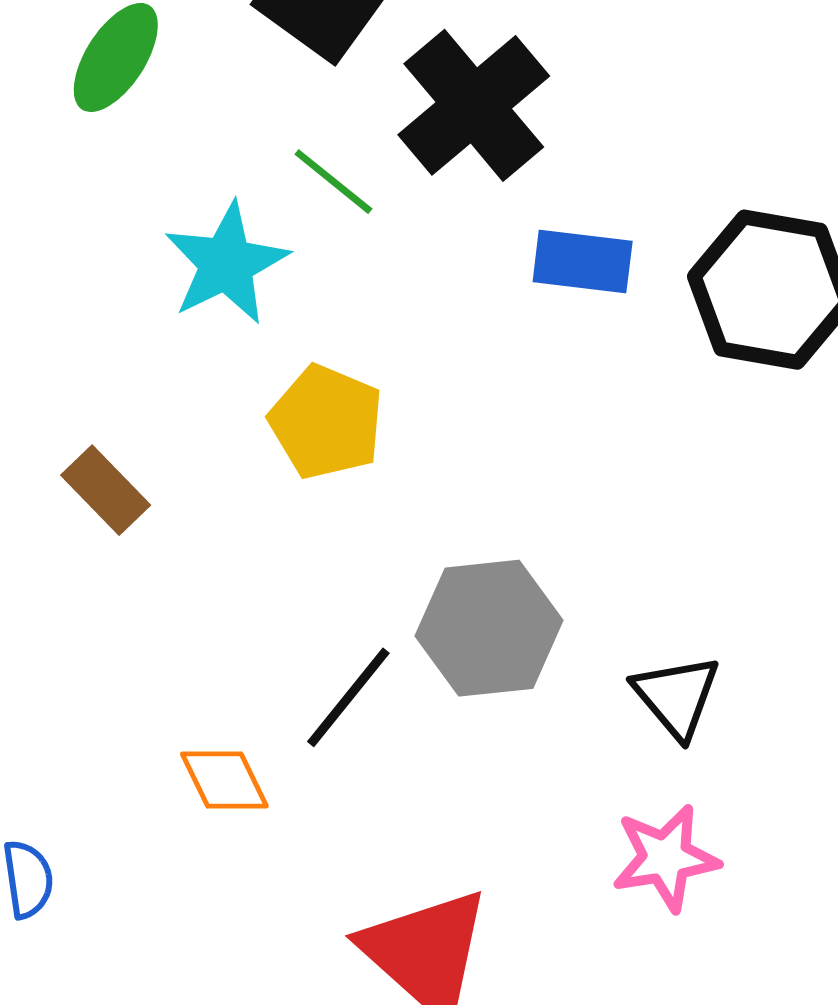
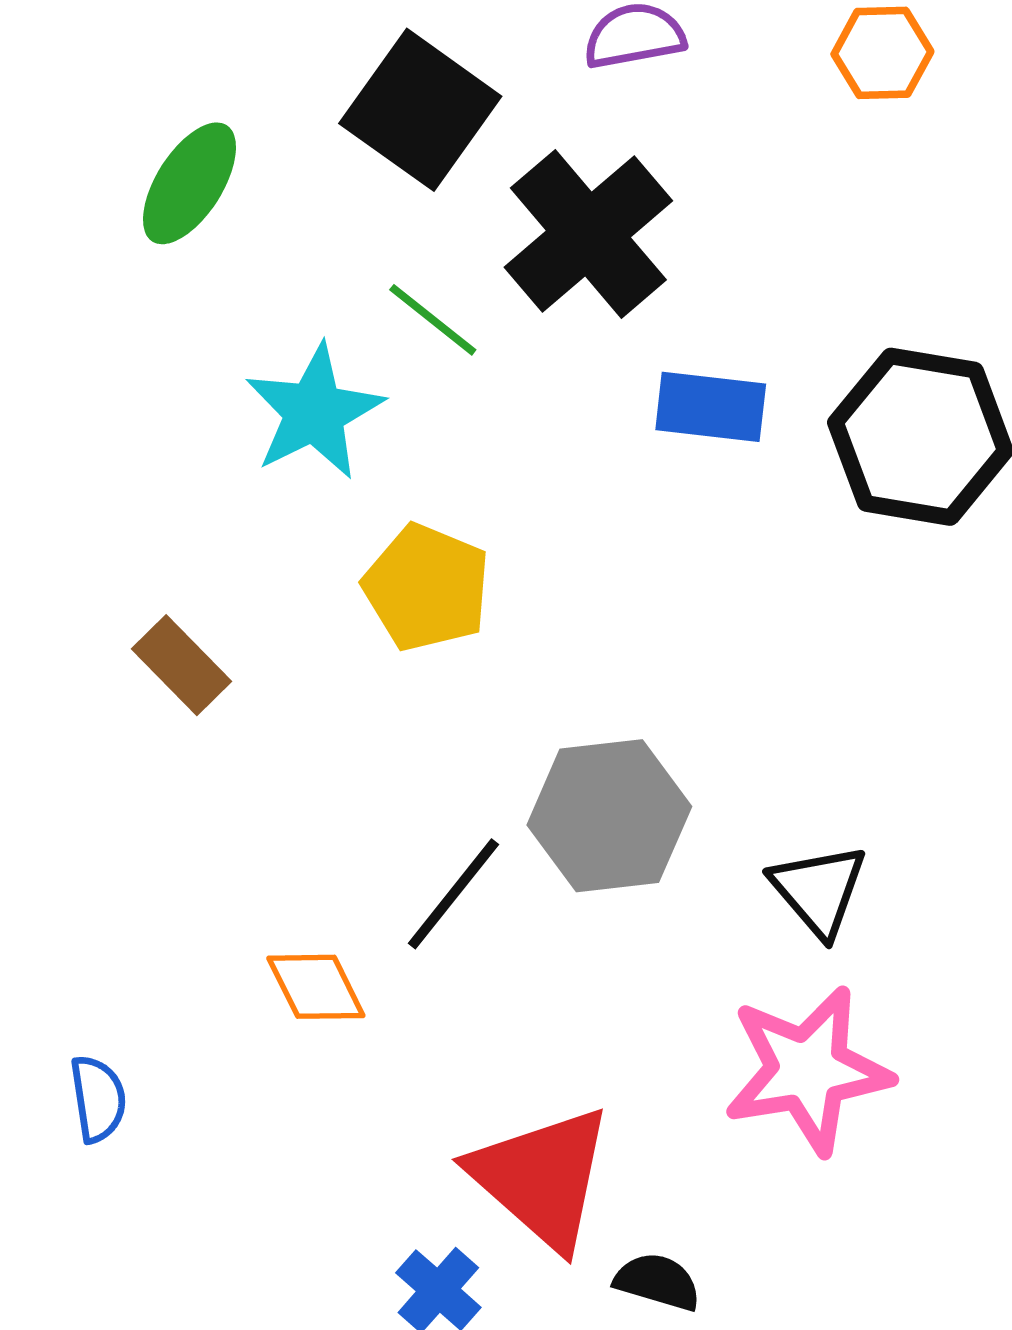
pink star: (665, 858) -> (808, 1070), size x1.4

